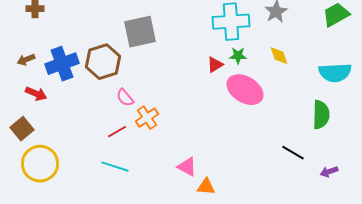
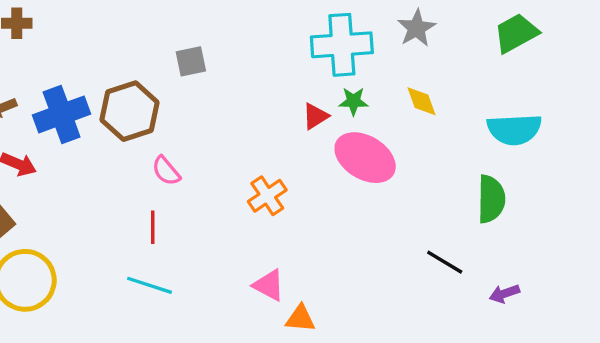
gray square: (140, 32) -> (191, 61), size x0.6
orange cross: (147, 118) -> (267, 196), moved
red line: (117, 132) -> (153, 227), turned -60

